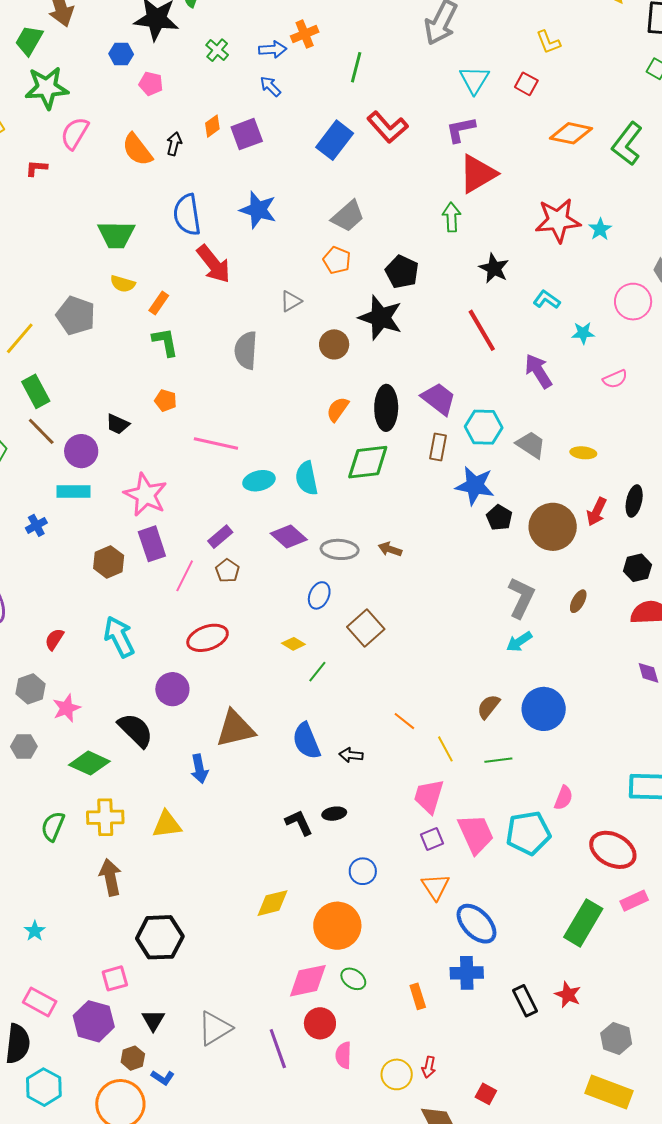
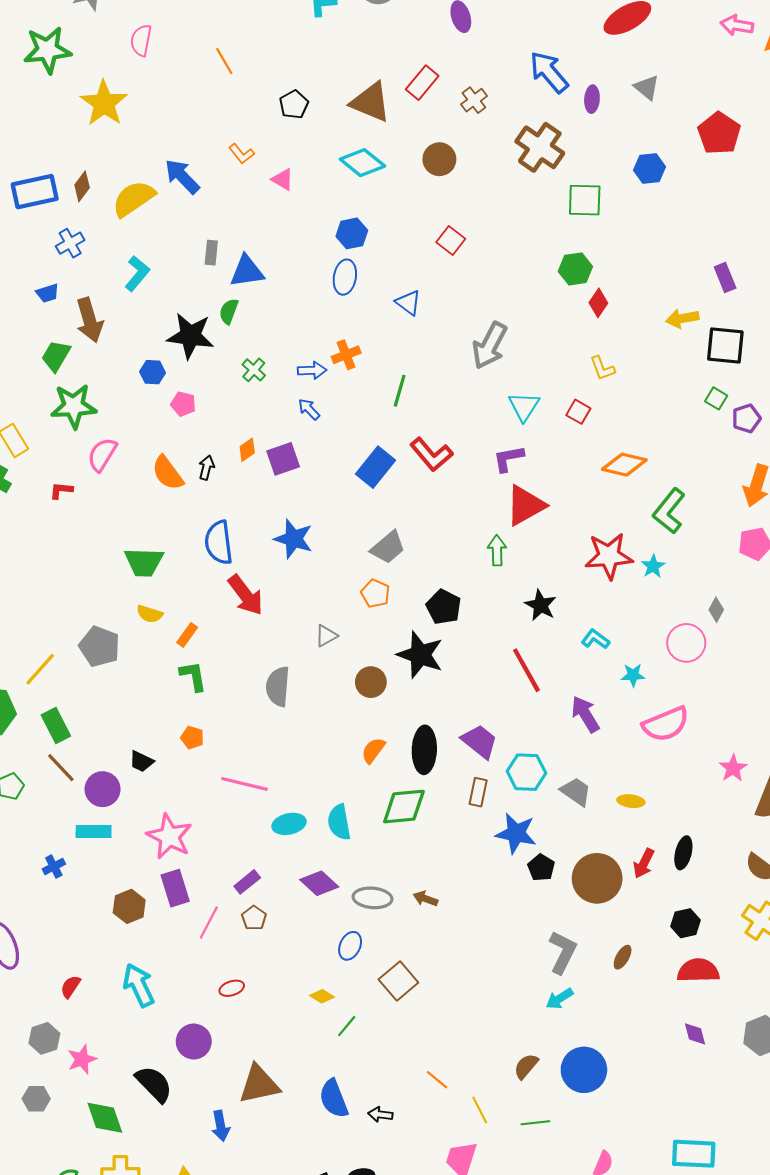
green L-shape: (627, 144) -> (669, 511), moved
pink semicircle: (615, 379) -> (666, 724), size x1.8
red ellipse: (208, 638) -> (232, 988), size x0.6
green diamond: (89, 763) -> (105, 1118), turned 45

